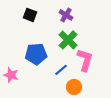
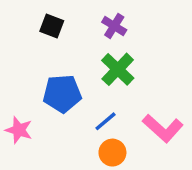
pink L-shape: (85, 60) -> (163, 128), moved, turned 115
orange circle: (74, 87) -> (112, 153), moved

